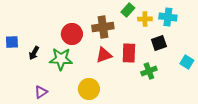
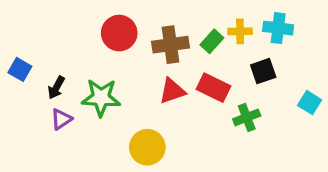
green rectangle: (128, 10) -> (212, 41), moved
red circle: (72, 34) -> (119, 33), moved
blue square: (12, 42) -> (20, 69), turned 32
red rectangle: (129, 53) -> (214, 88), turned -66
purple triangle: (41, 92) -> (61, 119), moved

